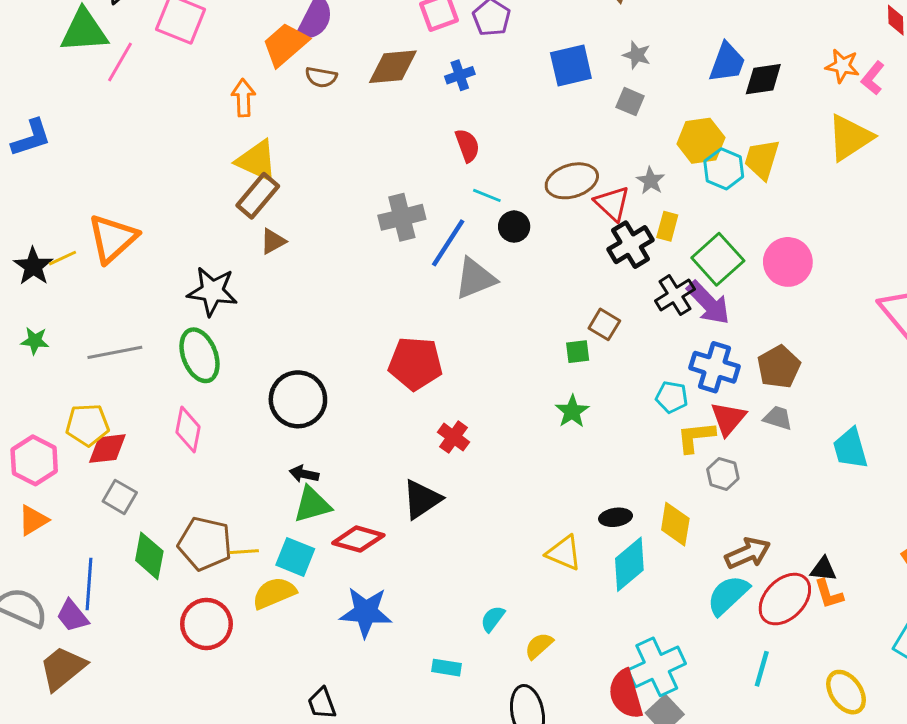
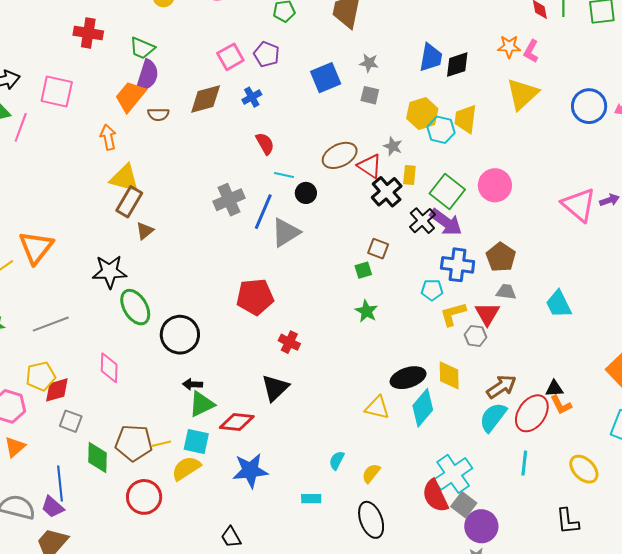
green ellipse: (199, 355) -> (135, 307), moved
red triangle: (728, 419) -> (487, 314), moved
black ellipse: (616, 517) -> (408, 378), size x1.6

